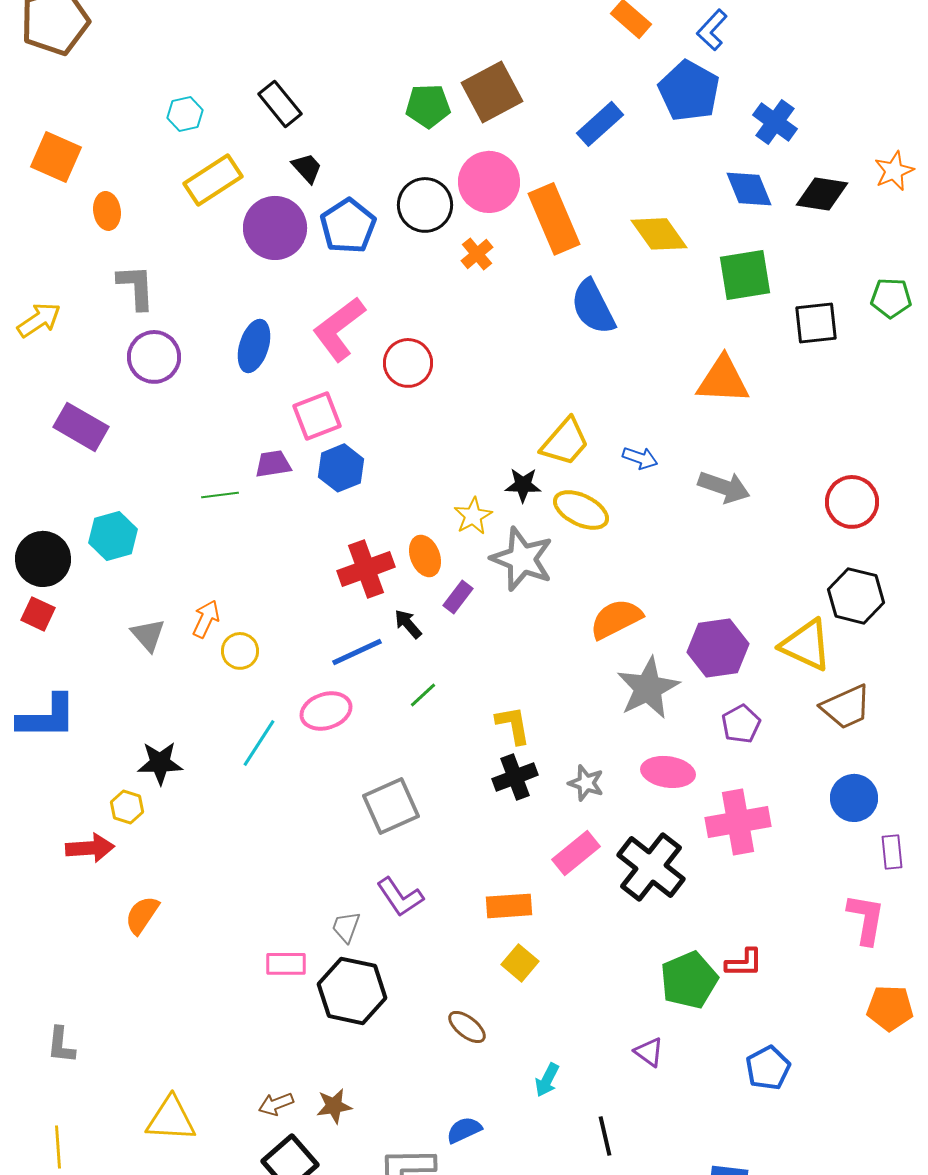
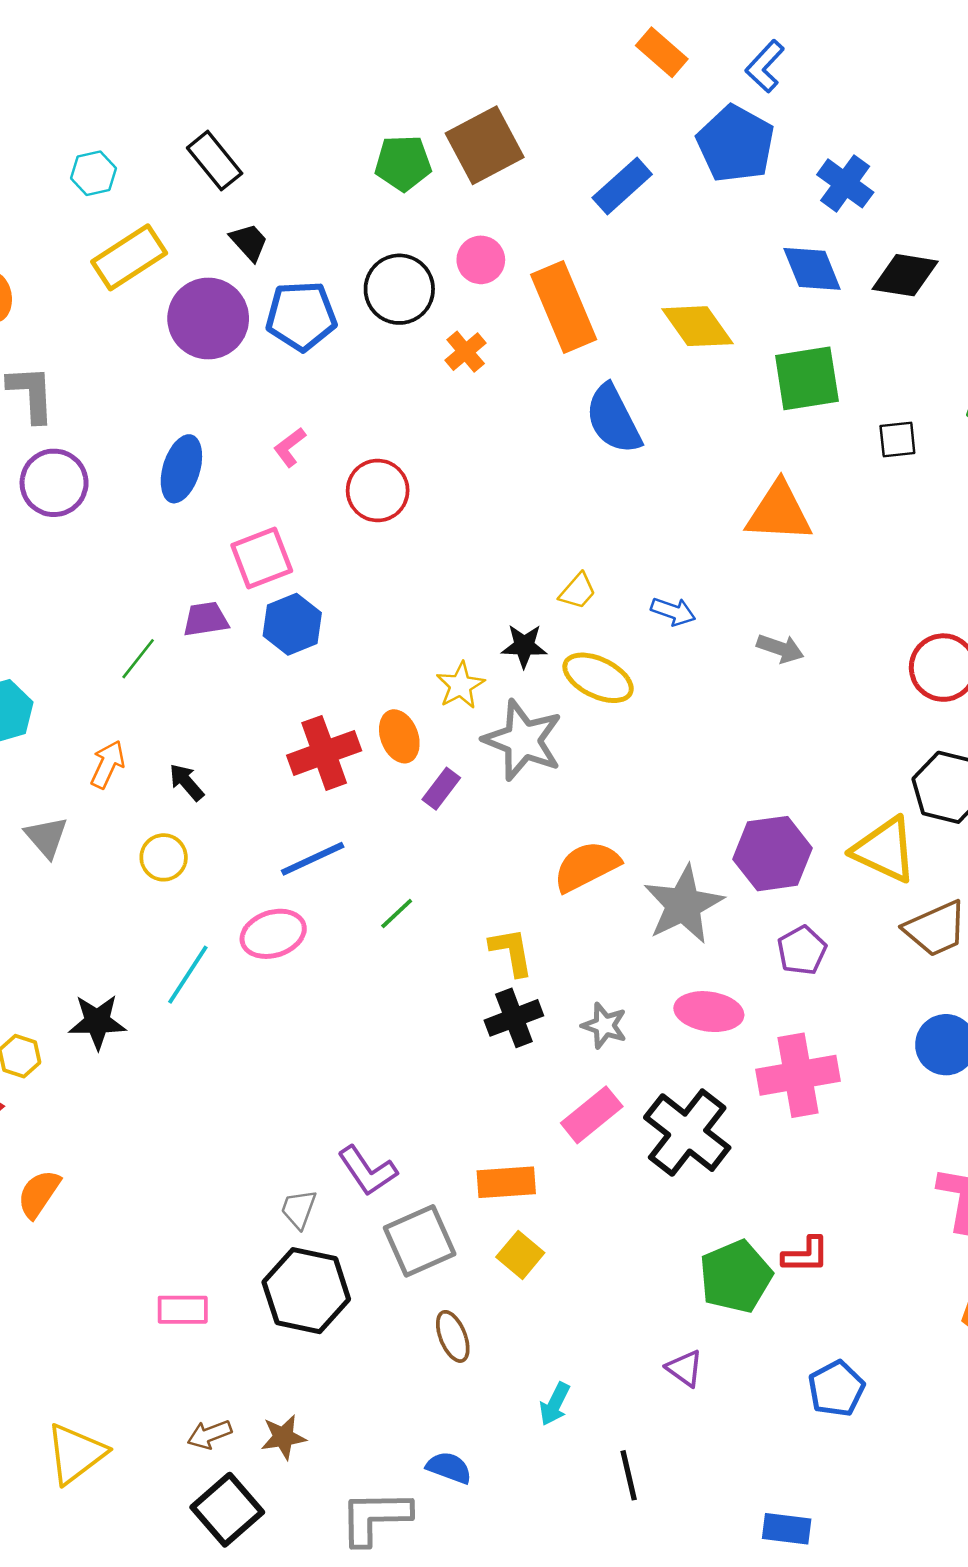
pink circle: (489, 182) -> (481, 260), size x0.6
blue pentagon: (348, 226) -> (301, 316), turned 30
black square: (816, 323) -> (897, 440), size x0.7
pink L-shape: (339, 329) -> (290, 447), size x0.5
yellow trapezoid: (565, 442) -> (578, 591), size x0.6
gray arrow: (724, 487) -> (780, 648), size x0.7
green line: (220, 495) -> (138, 659), turned -45
orange arrow: (206, 619) -> (108, 764), moved
orange semicircle: (616, 619) -> (587, 866), moved
black arrow: (408, 624) -> (187, 782), moved
black star: (160, 763) -> (97, 1022), moved
gray square: (391, 806) -> (420, 1241), moved
pink rectangle: (286, 964) -> (183, 1310), moved
brown ellipse: (467, 1027) -> (453, 1336), turned 30
yellow triangle: (171, 1119) -> (76, 1454), turned -40
blue semicircle: (464, 1130) -> (449, 1468), turned 45

